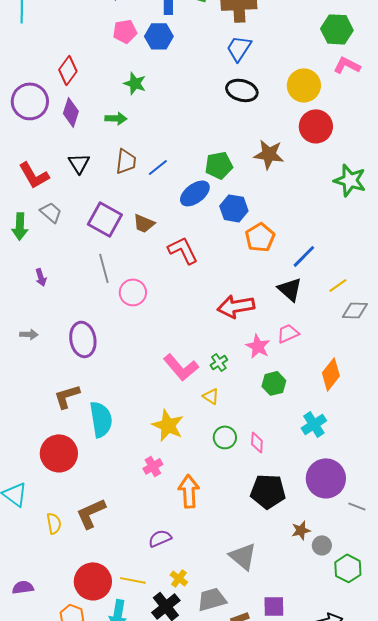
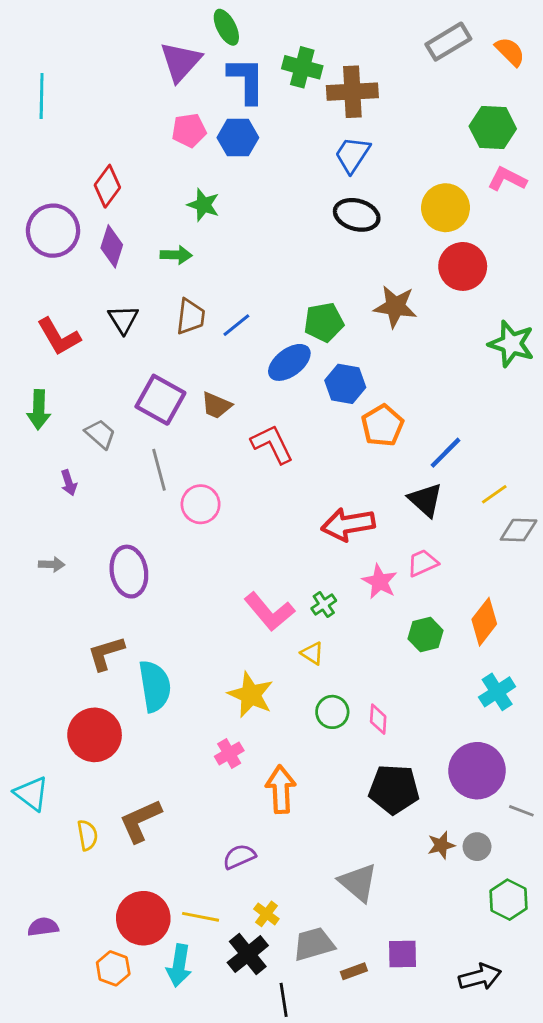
gray trapezoid: (51, 212) -> (100, 434), moved
green hexagon: (274, 383) -> (425, 635), moved
cyan cross: (314, 424) -> (497, 692), moved
gray circle: (322, 545) -> (477, 847), moved

